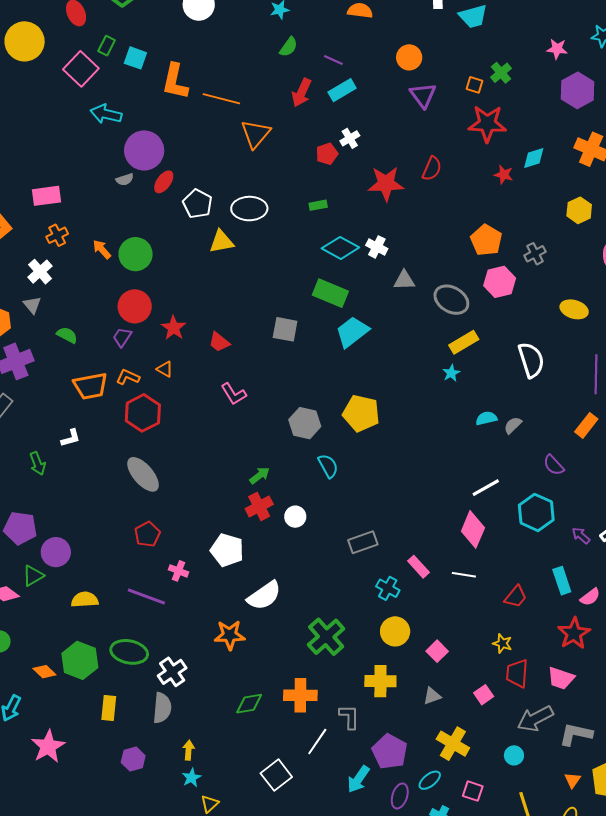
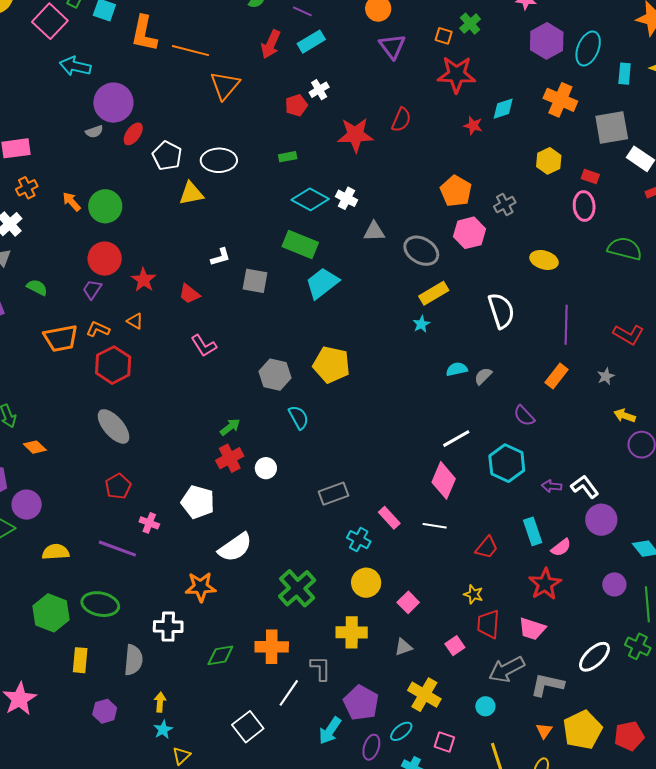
white L-shape: (71, 438) -> (220, 257), moved
purple arrow: (581, 536) -> (552, 486), turned -36
orange diamond: (44, 672) -> (35, 447), moved
white cross: (172, 672) -> (168, 627), moved, turned 36

